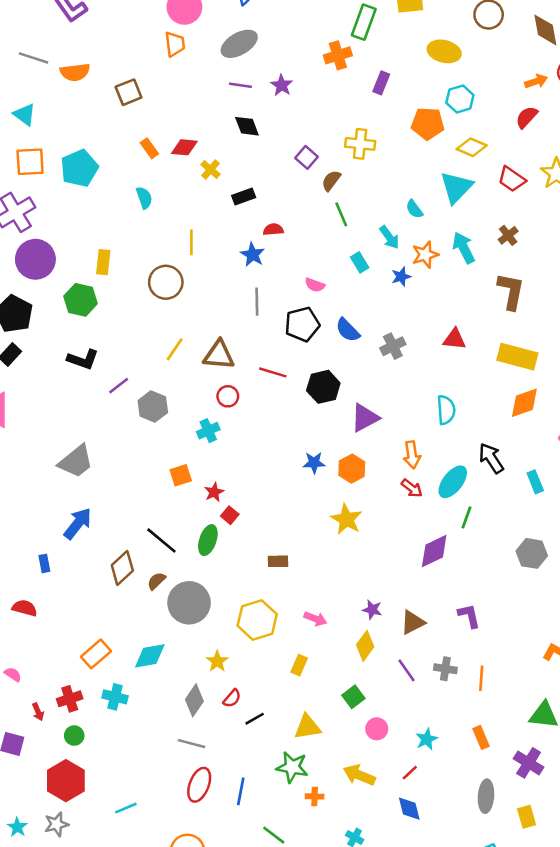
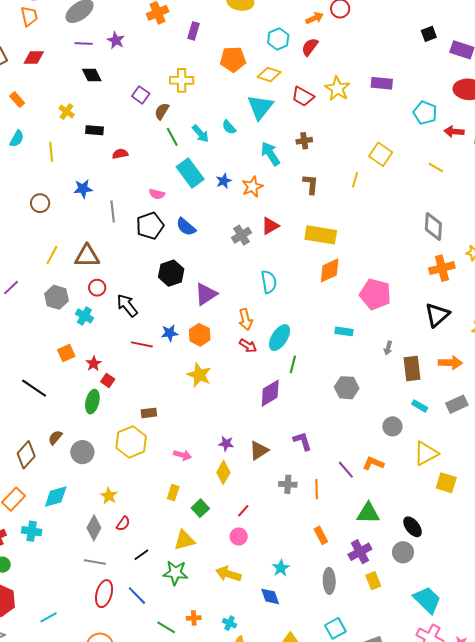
cyan hexagon: (460, 99) -> (278, 39), moved
red diamond: (184, 147) -> (34, 57), moved
black rectangle: (244, 197) -> (94, 130), turned 30
cyan semicircle: (144, 198) -> (17, 139), turned 54
brown cross: (508, 235) -> (304, 141), turned 35
cyan arrow: (389, 237) -> (200, 134), moved
yellow line: (191, 242) -> (51, 152), moved
blue star: (253, 255) -> (83, 189), moved, turned -30
orange star: (425, 255) -> (252, 187), moved
cyan rectangle: (360, 262) -> (190, 173), size x1.8
brown circle: (166, 282) -> (40, 203), size x0.7
brown L-shape: (511, 291) -> (311, 184), size x0.7
red triangle: (454, 339) -> (270, 226), turned -30
gray cross: (393, 346) -> (242, 235), moved
red line: (273, 372) -> (142, 344), moved
gray hexagon: (153, 406) -> (57, 297), moved
cyan cross: (208, 431) -> (84, 316), turned -30
black arrow: (491, 458) -> (127, 305), moved
cyan rectangle: (535, 482) -> (344, 331), turned -54
black line: (161, 541) -> (34, 388), moved
brown diamond: (122, 568) -> (26, 455), moved
gray circle: (189, 603) -> (82, 452), size x0.7
yellow hexagon: (257, 620) -> (131, 442), moved
purple line: (406, 670) -> (346, 470), moved
green square: (353, 697) -> (200, 508), moved
black line: (255, 719) -> (141, 555), moved
cyan star: (427, 739) -> (281, 568), moved
purple cross: (529, 763) -> (360, 552), turned 35
red line: (410, 773) -> (243, 511), moved
blue line: (241, 791) -> (137, 596), turned -50
orange cross: (315, 796) -> (194, 618), moved
yellow rectangle: (527, 817) -> (373, 581), moved

